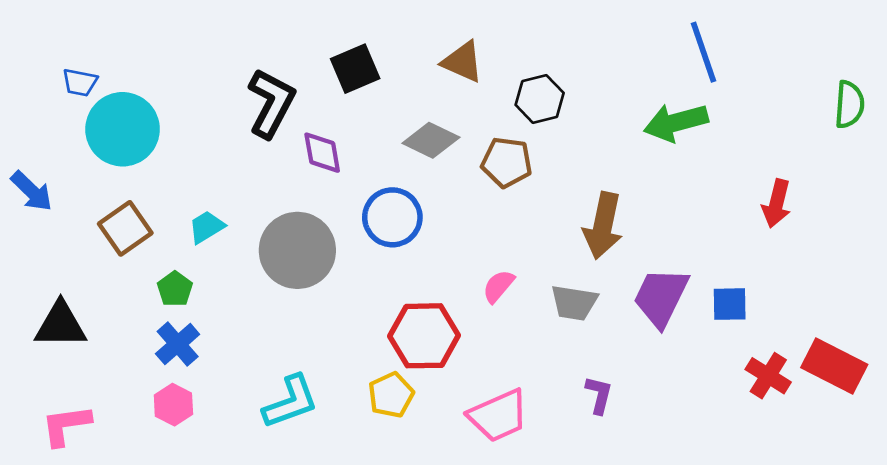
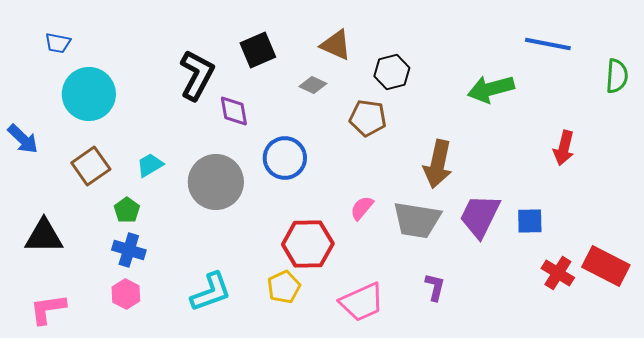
blue line: (703, 52) -> (548, 44), moved, turned -60
blue trapezoid: (80, 82) -> (58, 43), moved
gray diamond: (431, 140) -> (313, 85), moved, size x0.7
gray trapezoid: (574, 303) -> (417, 220), size x1.4
blue cross: (178, 344) -> (129, 250), turned -32

